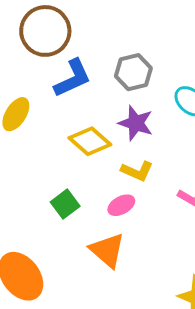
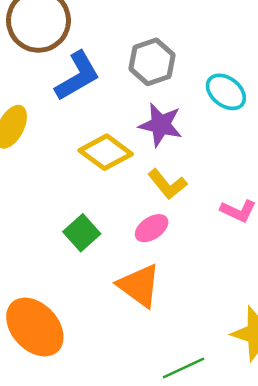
yellow L-shape: (137, 171) -> (167, 184), turned 32

